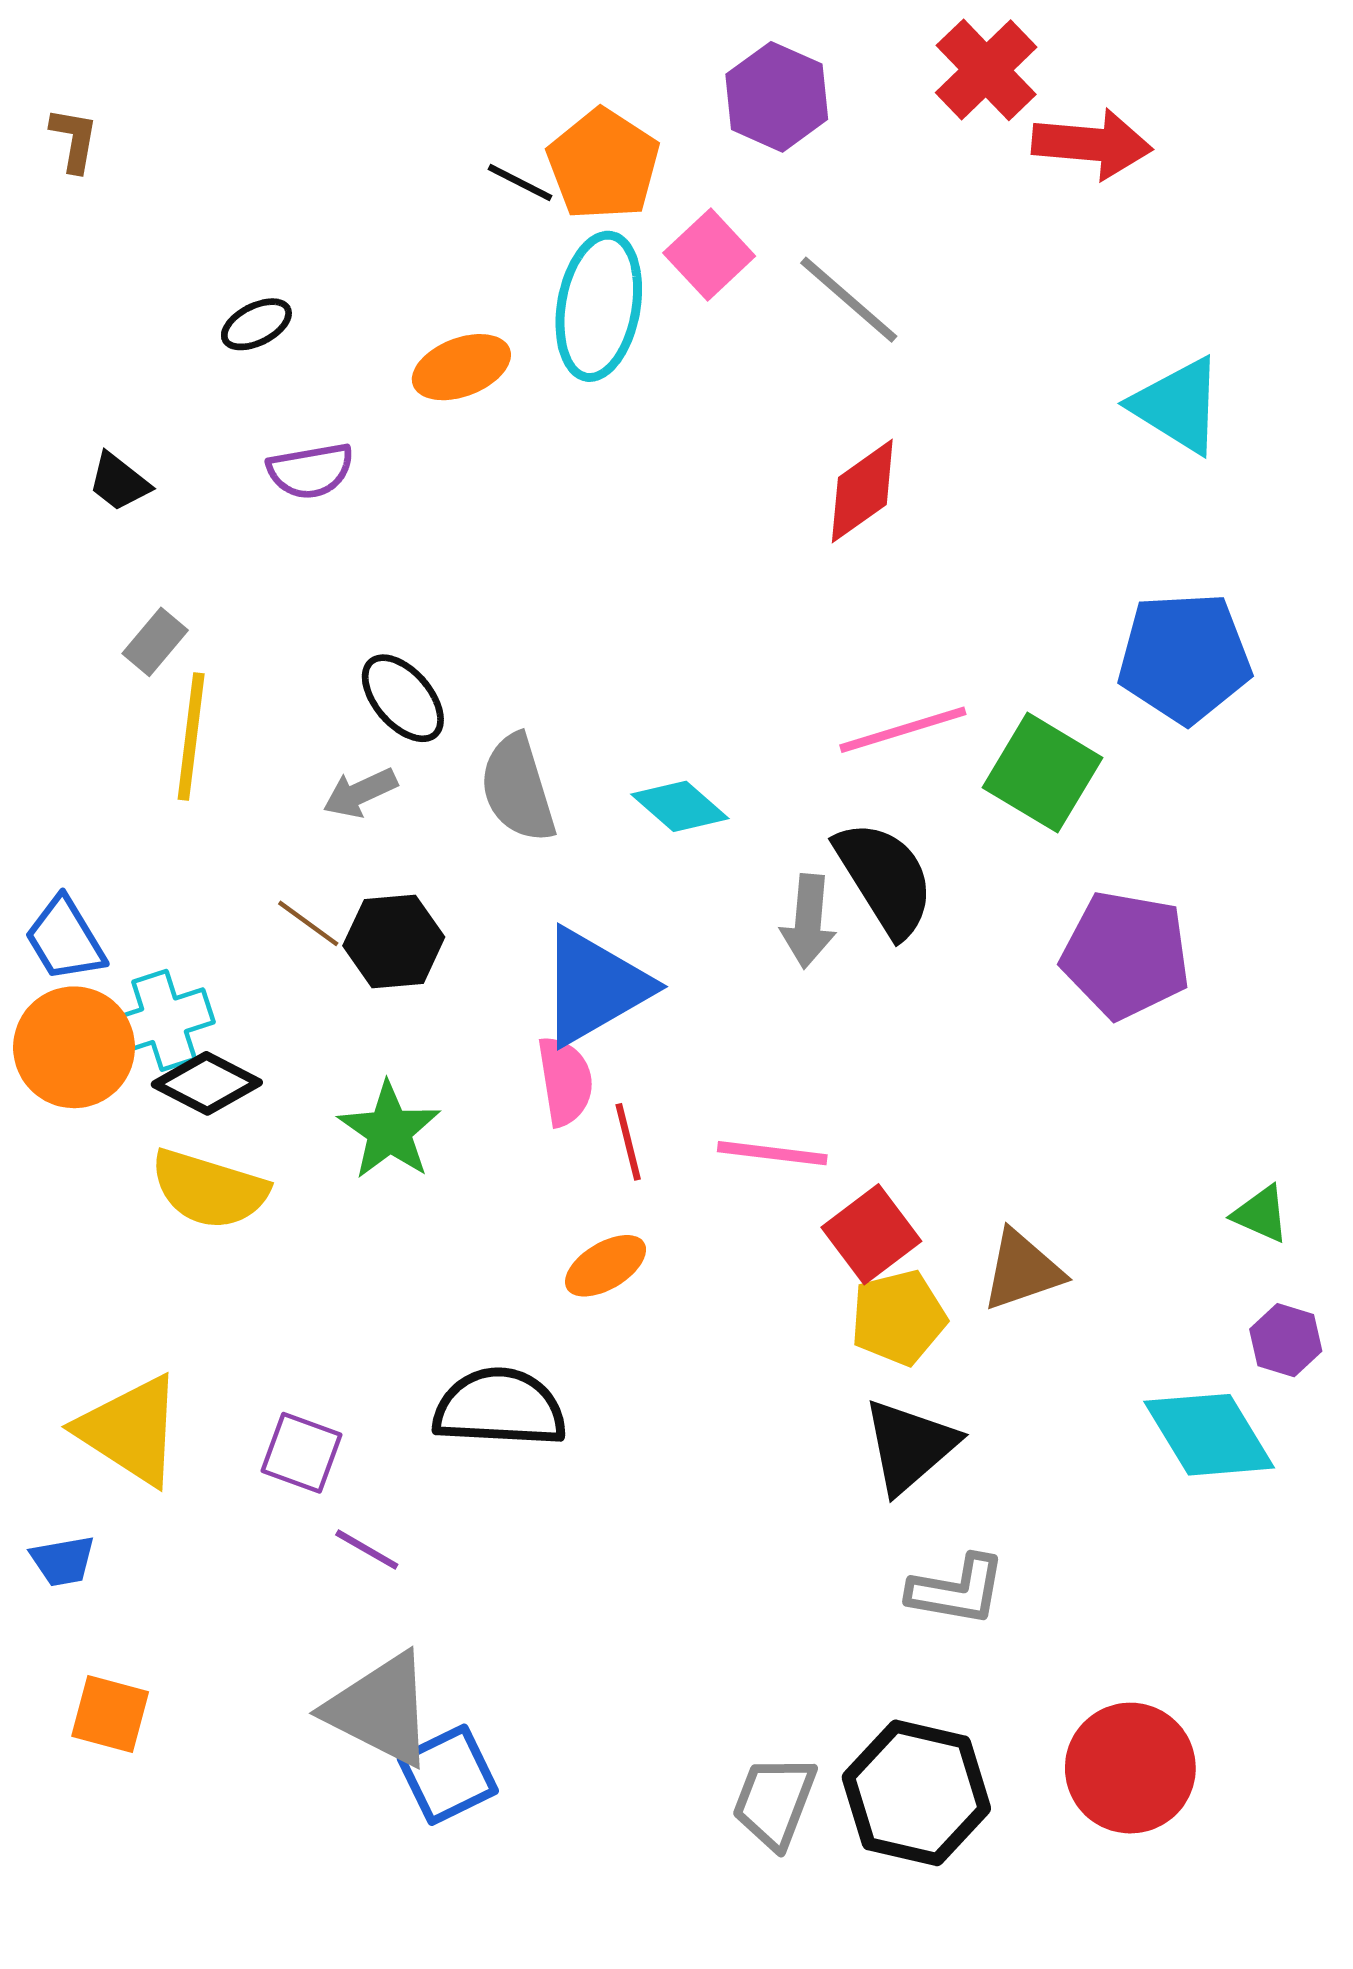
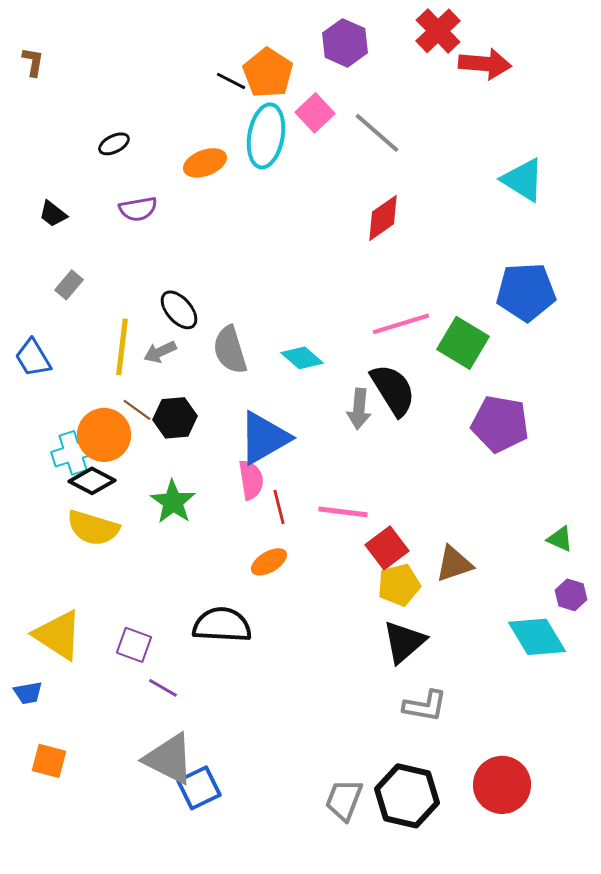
yellow line: (191, 736) -> (122, 347), moved
blue trapezoid: (65, 939) -> (33, 358), moved
orange circle: (74, 1047) -> (104, 435), moved

